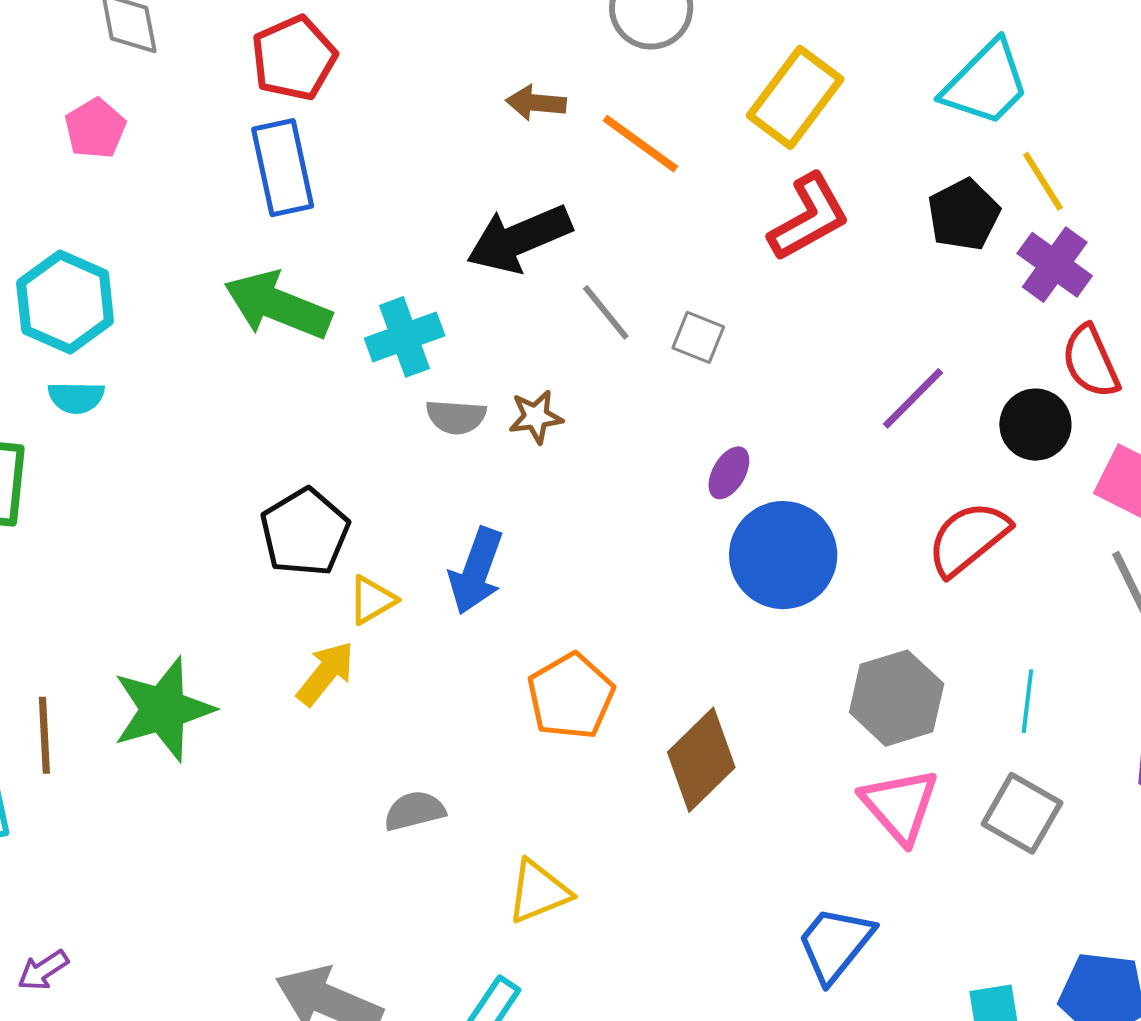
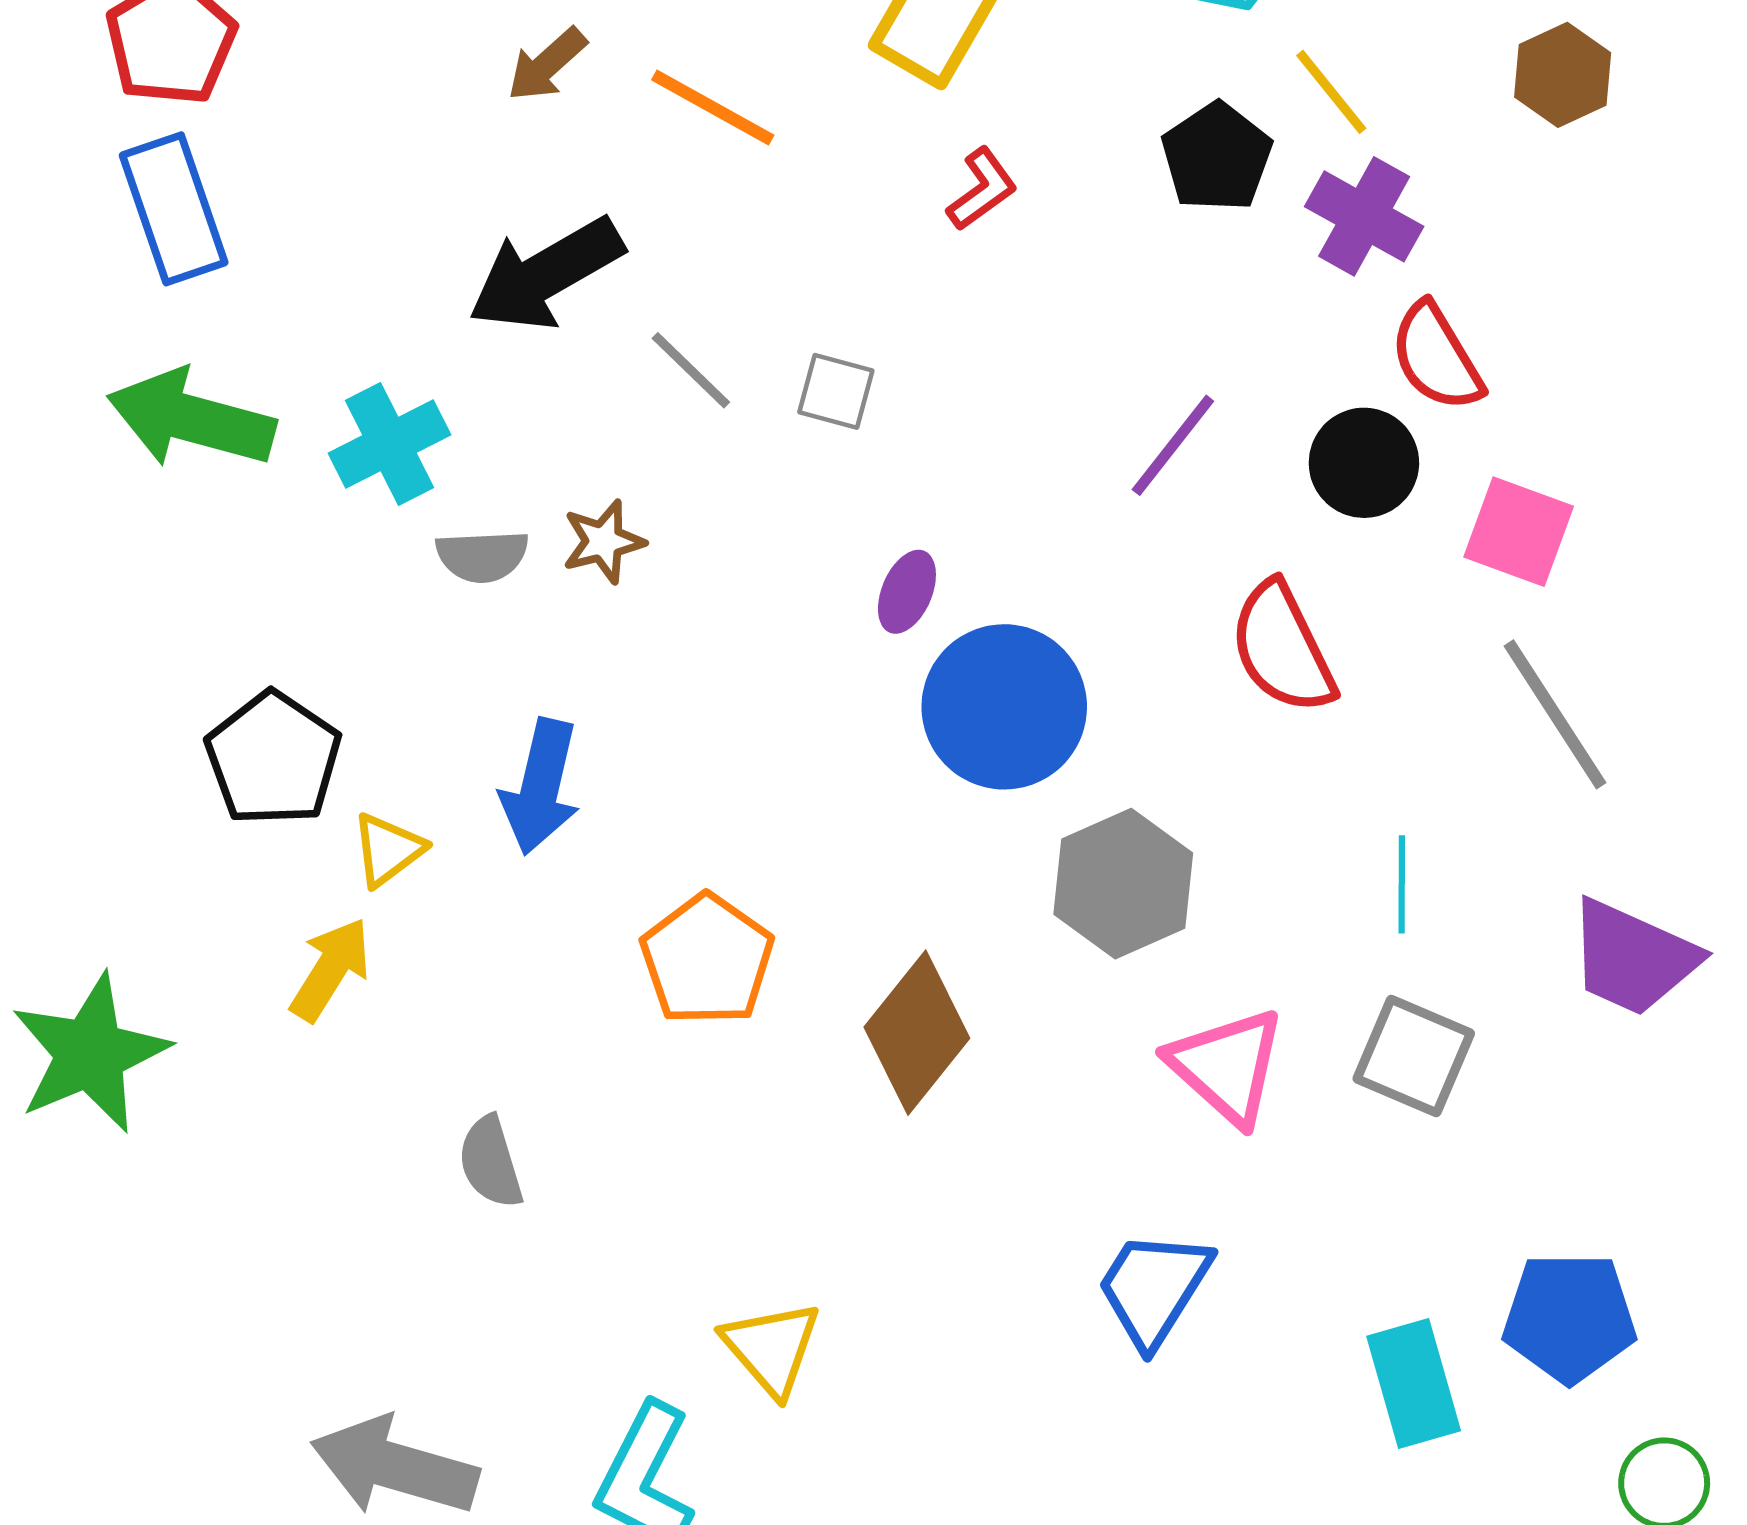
brown arrow: (536, 103) -> (547, 65), turned -40
red L-shape: (809, 217) -> (982, 189), size x0.6
red semicircle: (968, 538) -> (1282, 648), turned -70
gray hexagon: (897, 698) -> (1123, 884), moved
gray semicircle: (414, 811) -> (490, 1162), turned -86
yellow triangle: (539, 892) -> (772, 1348), moved, turned -42

